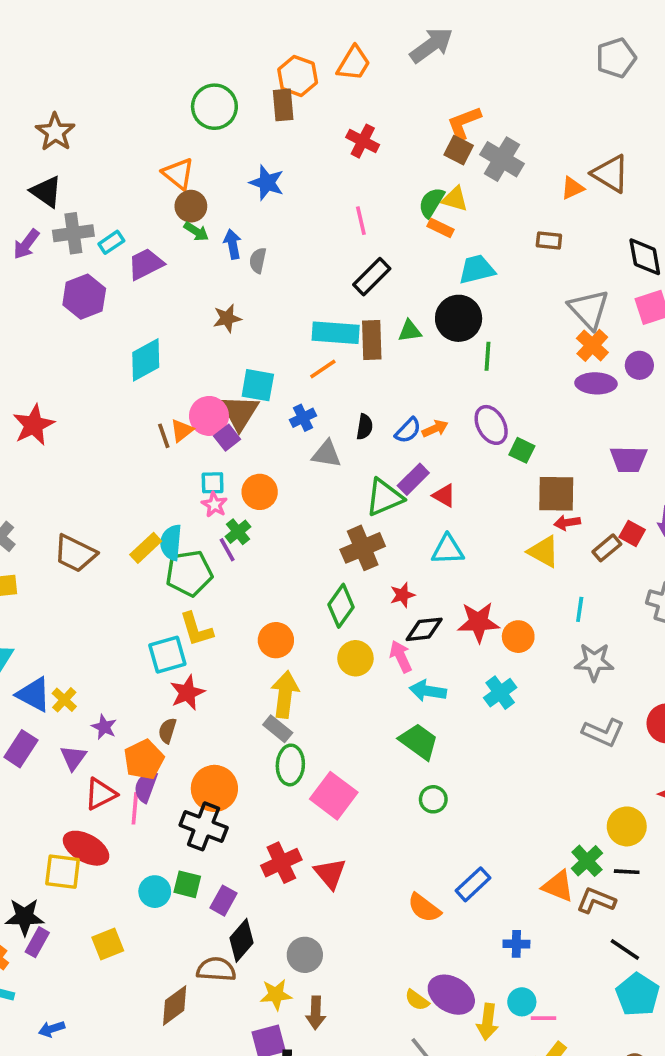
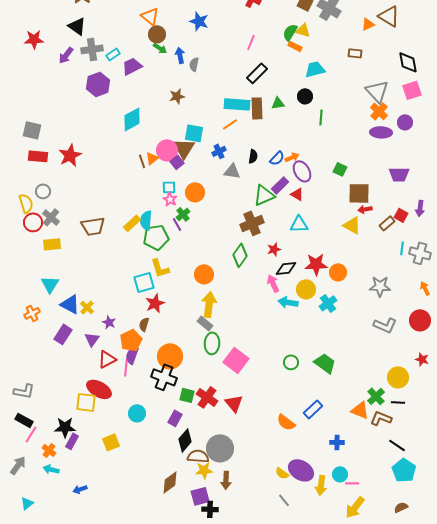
pink line: (361, 221) -> (251, 42), turned 35
black circle: (459, 318) -> (305, 96), size x0.6
purple ellipse: (491, 425) -> (302, 171), moved
brown trapezoid: (75, 553) -> (93, 226), turned -35
cyan line: (580, 609) -> (402, 248), moved
yellow circle: (355, 658) -> (306, 289), moved
green trapezoid: (419, 741) -> (325, 363), moved
red cross: (281, 863) -> (207, 397), turned -30
green square: (187, 884) -> (187, 395), moved
gray circle: (305, 955) -> (220, 448), size x1.4
brown semicircle: (216, 969) -> (198, 456), moved
brown diamond: (175, 1005) -> (170, 482), moved

